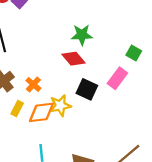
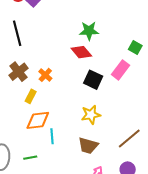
yellow star: (60, 106) -> (91, 115), moved
orange diamond: (41, 112) -> (38, 120), moved

